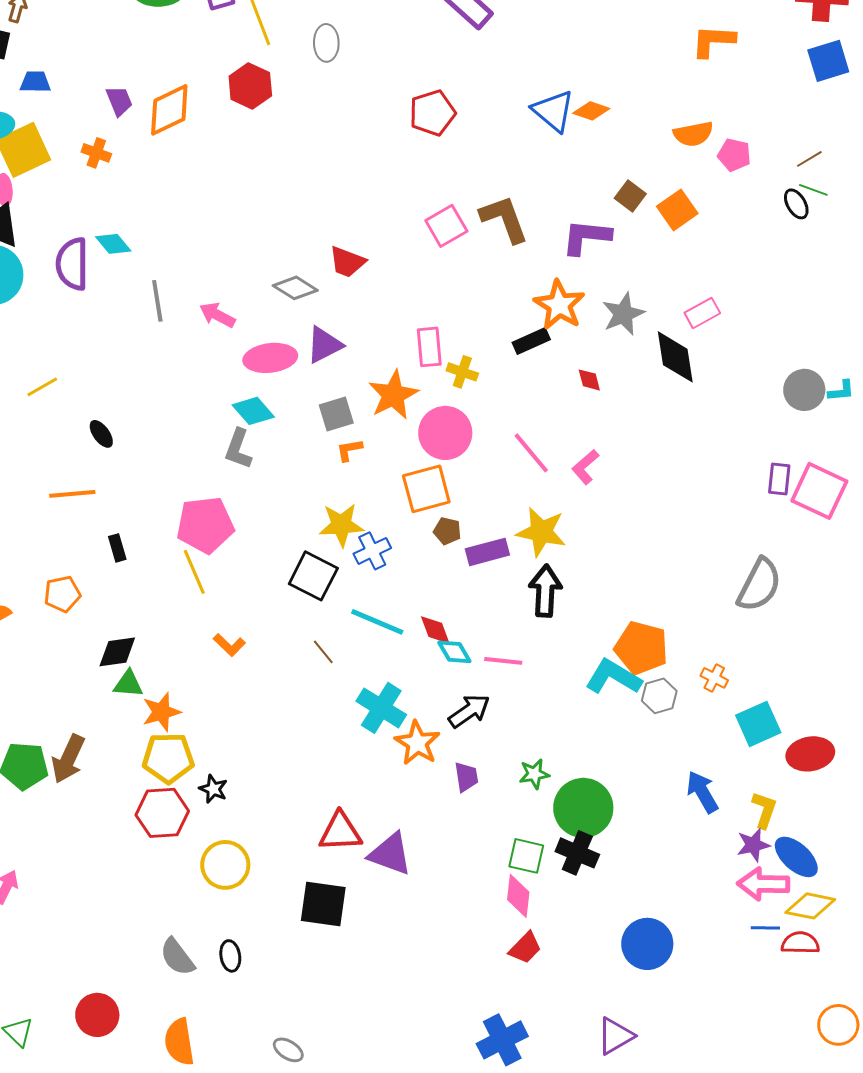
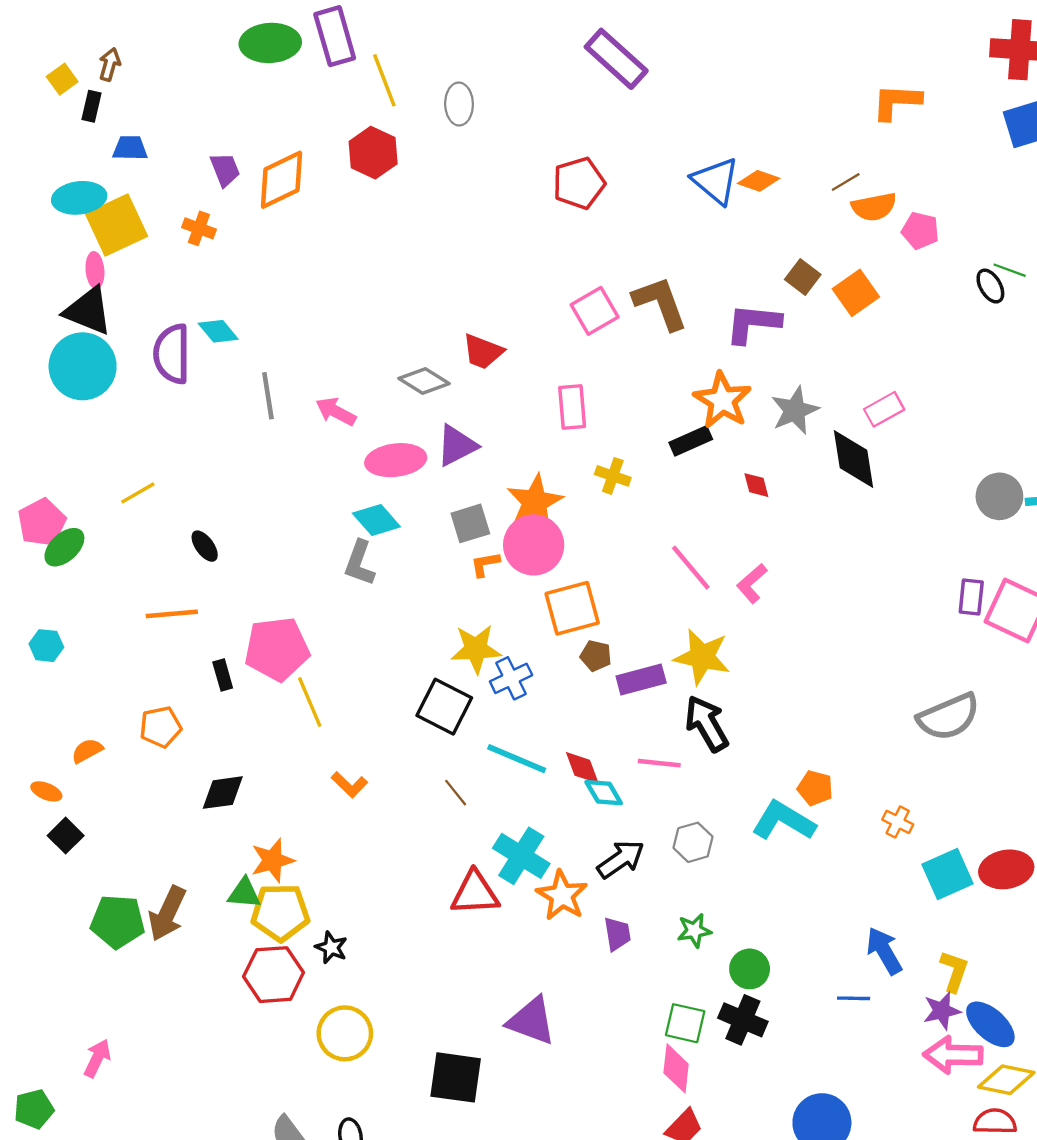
brown line: (809, 159) -> (846, 182), moved
pink rectangle: (429, 347) -> (572, 407), moved
pink circle: (445, 433) -> (534, 545), moved
pink pentagon: (205, 525) -> (277, 649), moved
gray semicircle: (759, 585) -> (949, 717), turned 40
black arrow: (545, 591) -> (707, 724), turned -33
orange pentagon: (641, 648) -> (815, 788), size x0.6
pink line: (503, 661) -> (659, 763), moved
green triangle: (128, 684) -> (244, 893), moved
gray hexagon: (659, 696) -> (693, 842), moved
red ellipse: (810, 754) -> (1006, 869), moved
green circle: (583, 808) -> (750, 969), size x0.6
red triangle: (340, 832) -> (475, 893), moved
blue line: (765, 928) -> (854, 998), moved

